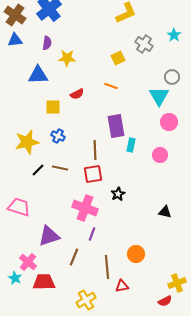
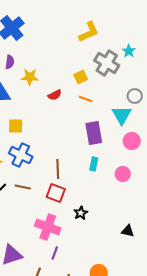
cyan star: (174, 35) -> (129, 51), moved
gray cross: (144, 44) -> (107, 63), size x1.4
orange line: (111, 86) -> (86, 99), moved
red semicircle: (77, 94) -> (55, 95), moved
purple rectangle: (116, 126) -> (94, 133), moved
blue cross: (58, 136) -> (21, 155), size x1.6
red square: (93, 174) -> (56, 193), turned 30

